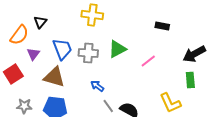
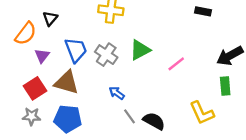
black rectangle: (162, 26) -> (203, 11), moved
gray cross: (88, 53) -> (106, 55), turned 30
red square: (13, 74) -> (35, 88), moved

